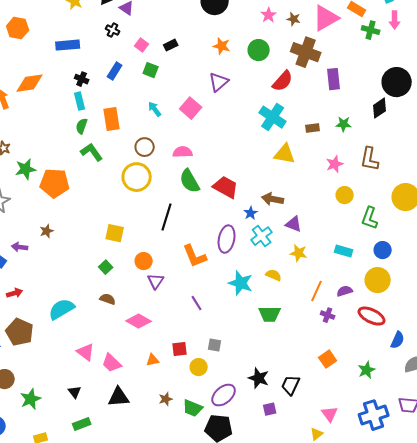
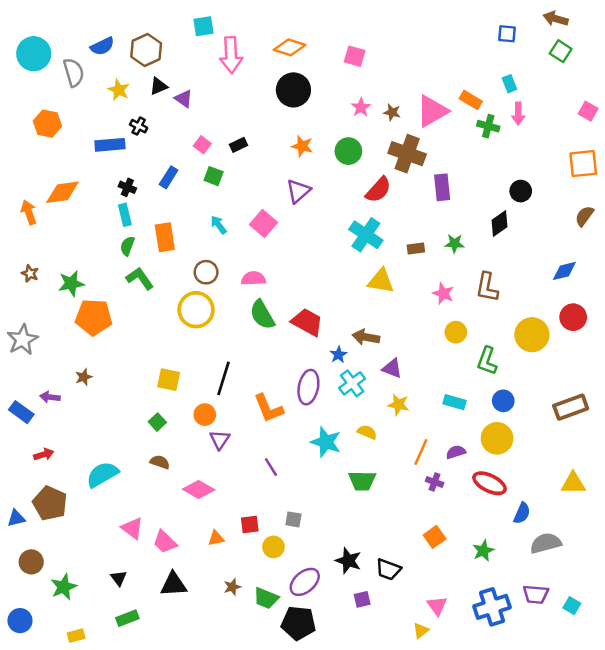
black cross: (113, 30) -> (139, 126), moved
black circle: (397, 82) -> (521, 191), size x0.6
pink star: (335, 164) -> (443, 293), turned -30
green star: (26, 169) -> (71, 283), moved
black line: (167, 217) -> (224, 378), moved
black trapezoid: (291, 385) -> (388, 569), turned -95

